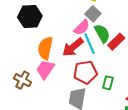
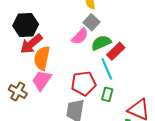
green semicircle: (102, 33) -> (101, 43), turned -84
cyan line: (90, 44) -> (107, 69), moved
red arrow: (73, 47) -> (31, 44), moved

